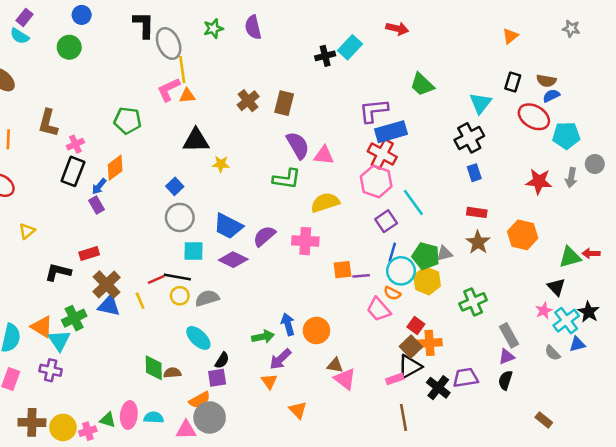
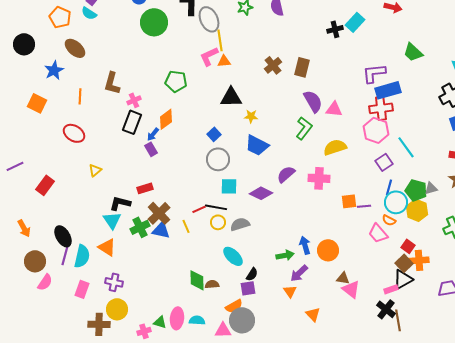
green circle: (69, 47) -> (154, 22), moved, size x1.4
red cross: (382, 154) -> (381, 108), turned -35
green L-shape: (287, 179) -> (304, 128), turned -60
blue trapezoid: (228, 226) -> (257, 145), moved
green cross: (74, 318) -> (140, 227), moved
cyan triangle: (59, 340) -> (112, 220), moved
black cross: (438, 388) -> (386, 309), moved
yellow circle: (63, 427) -> (117, 309), moved

